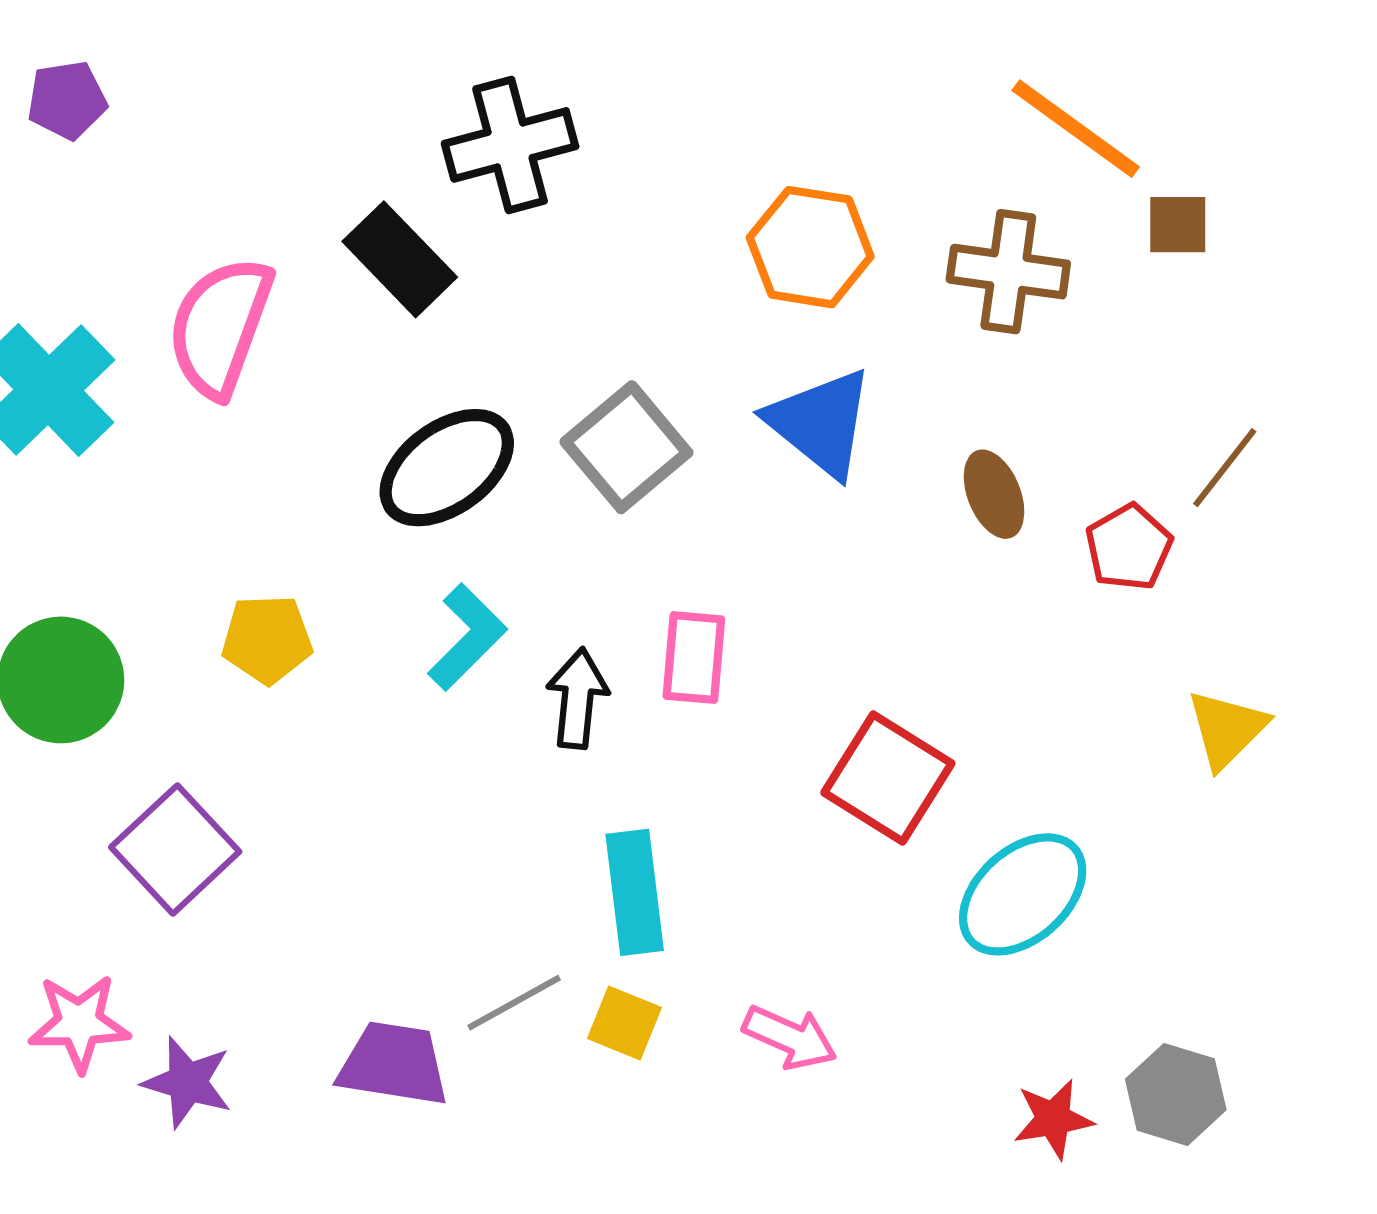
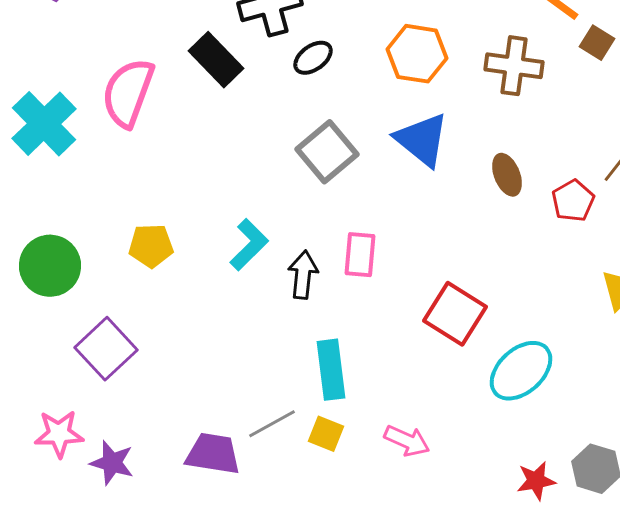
brown square: (1178, 225) -> (597, 43), turned 32
black ellipse: (447, 468) -> (313, 58), moved, size x0.6

